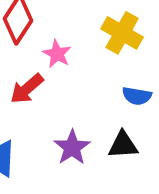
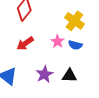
pink star: (57, 54) -> (57, 41), moved
blue semicircle: (137, 96) -> (75, 45), moved

